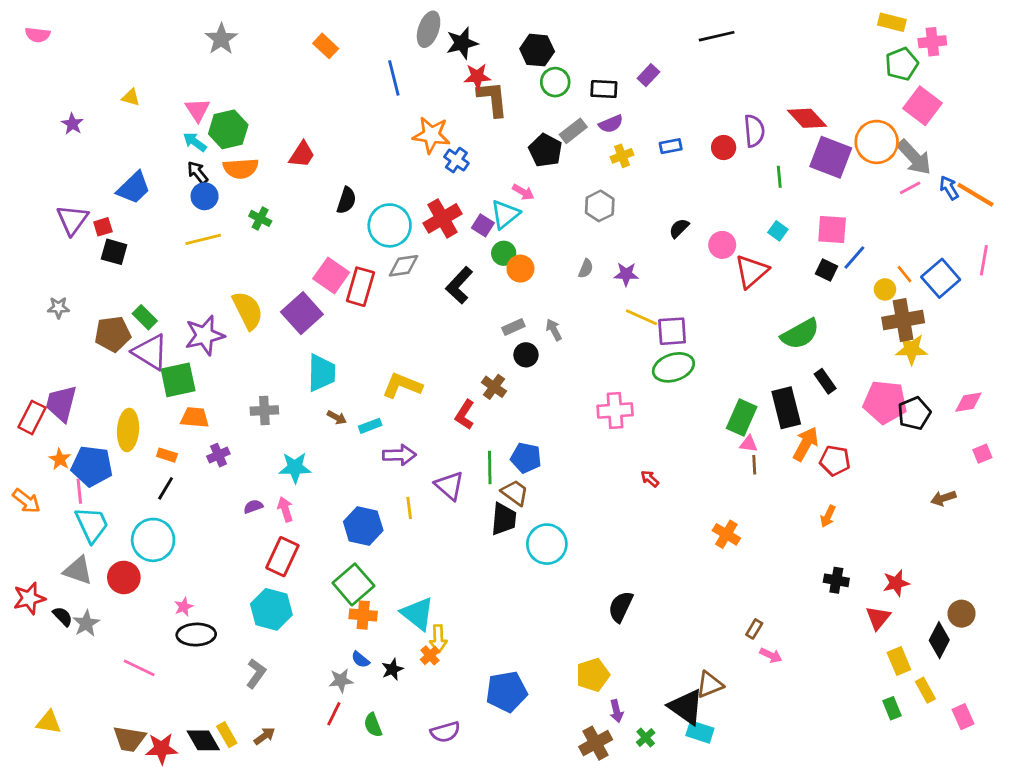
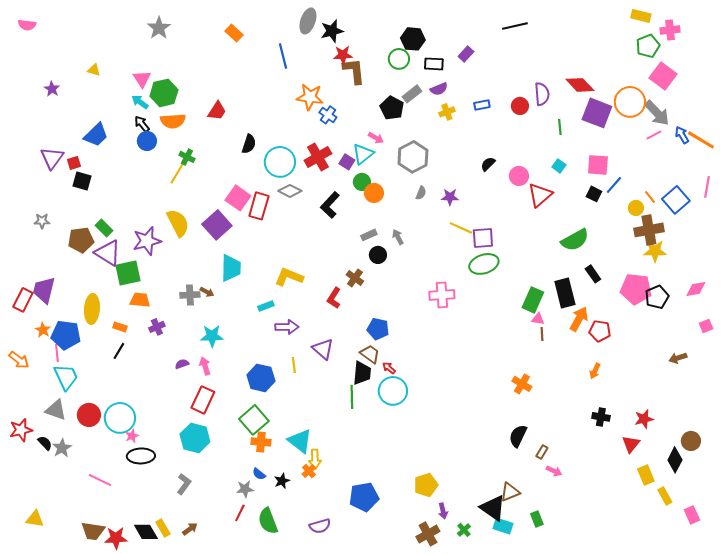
black hexagon: (537, 50) -> (413, 39), moved
gray hexagon: (600, 206) -> (413, 157), moved, size x1.4
yellow line: (203, 239) -> (178, 172), moved, turned -45
gray diamond: (404, 266) -> (290, 191), turned 35
brown arrow: (337, 417) -> (207, 292), moved
green line: (490, 468) -> (352, 397), moved
red arrow: (650, 479) -> (389, 368), moved
cyan circle: (153, 540) -> (120, 418), moved
black semicircle: (621, 607) -> (518, 436), moved
green rectangle: (892, 708) -> (537, 519), moved
green semicircle: (373, 725) -> (268, 521), size x1.5

